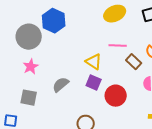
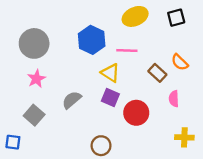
blue hexagon: (54, 21) -> (92, 40), moved
pink line: (118, 46) -> (127, 51), moved
gray square: (29, 98) -> (34, 115), turned 30

